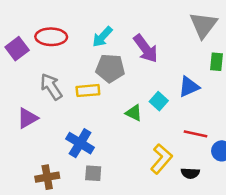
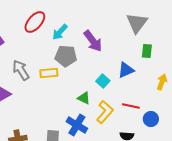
red ellipse: (51, 37) -> (35, 22), moved, turned -50
green triangle: (134, 113) -> (84, 98), moved
blue cross: (80, 143) -> (77, 125), moved
yellow L-shape: (161, 159) -> (105, 112), moved

